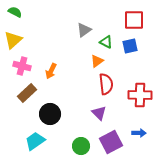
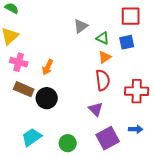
orange triangle: (97, 61) -> (105, 57), moved
brown rectangle: (27, 93) -> (24, 89), turned 66
black circle: (50, 114) -> (47, 98), moved
green circle: (81, 146) -> (68, 143), moved

